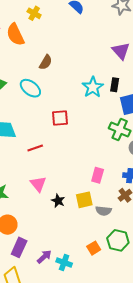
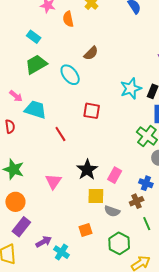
orange semicircle: (15, 35) -> (68, 19), size x0.7
red line: (35, 148) -> (60, 134), turned 63
pink triangle: (38, 184) -> (53, 181), moved
black star: (58, 201) -> (87, 170), moved, size x1.5
orange square: (94, 248) -> (85, 230), moved

